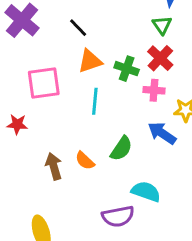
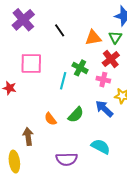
orange triangle: (90, 61) -> (93, 38), moved
green cross: (127, 69) -> (80, 68), moved
brown arrow: (54, 166) -> (28, 136), moved
cyan semicircle: (146, 192) -> (101, 147), moved

